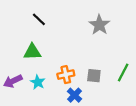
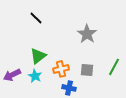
gray star: (99, 25) -> (87, 34), moved
green triangle: (32, 52) -> (38, 56), moved, turned -36
blue cross: (74, 95) -> (69, 88), turned -32

